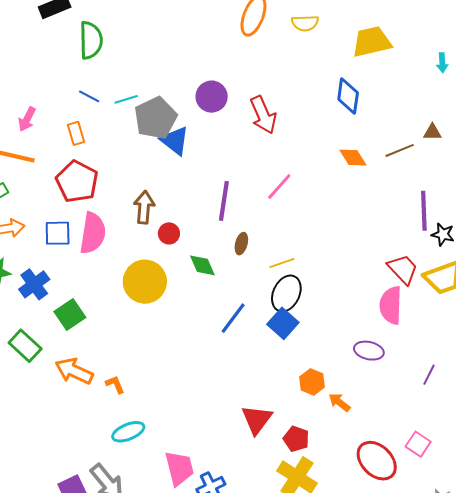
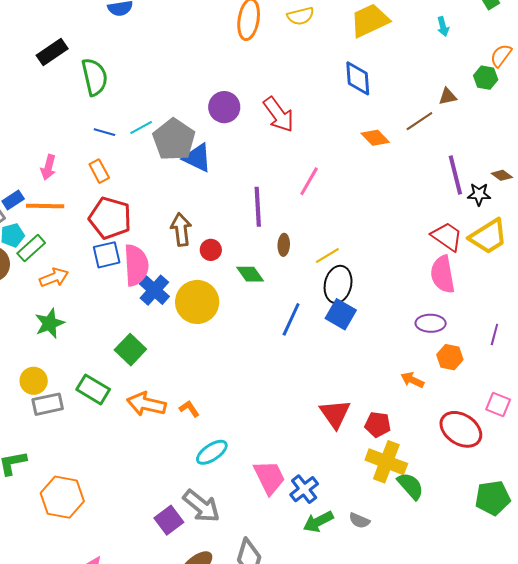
blue square: (58, 233) -> (107, 255), moved
blue cross: (34, 284) -> (154, 290), moved
orange hexagon: (312, 382) -> (450, 357), moved

